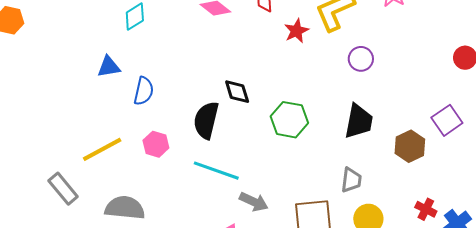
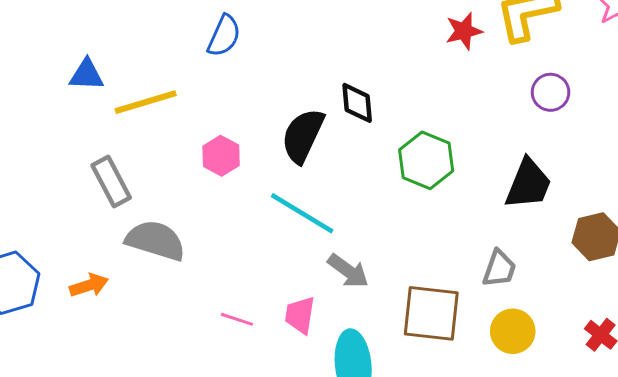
blue triangle: (109, 67) -> (87, 75), moved
blue semicircle: (144, 91) -> (224, 36), moved
yellow line: (102, 149) -> (146, 102), moved
gray rectangle: (63, 189) -> (111, 182), moved

